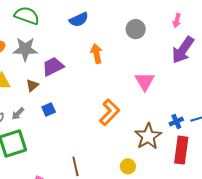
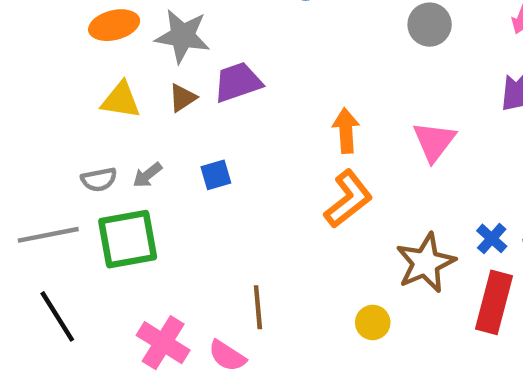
orange arrow: (97, 54) -> (346, 131), moved
brown triangle: (32, 85) -> (183, 98), moved
blue cross: (176, 121) -> (492, 238), turned -32

